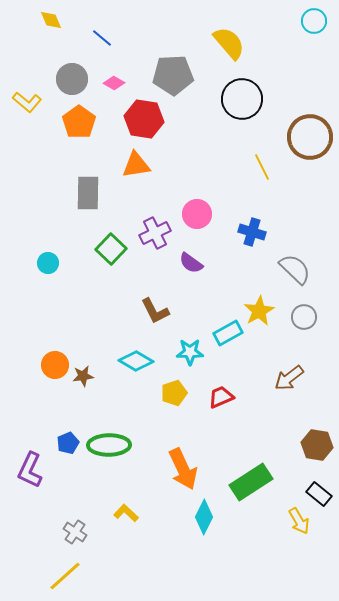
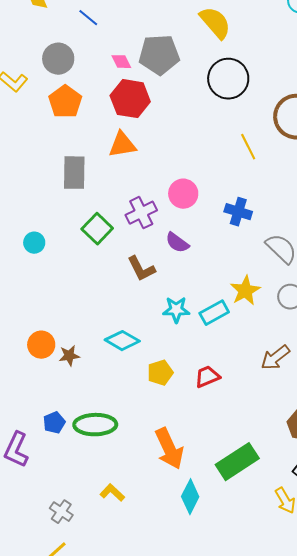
pink diamond: (114, 83) -> (121, 62), moved, turned 35
brown L-shape: (155, 311) -> (141, 269), moved
cyan star: (190, 352) -> (176, 310), moved

